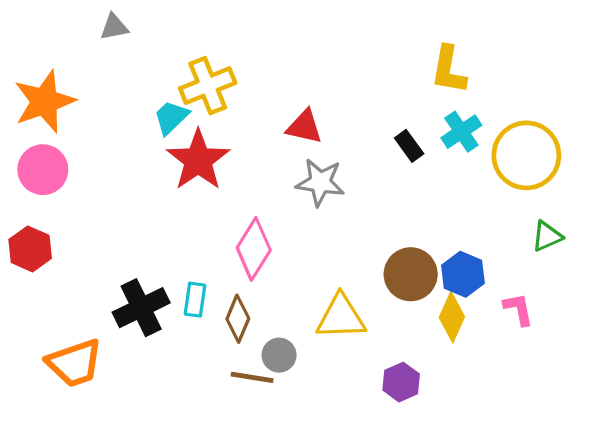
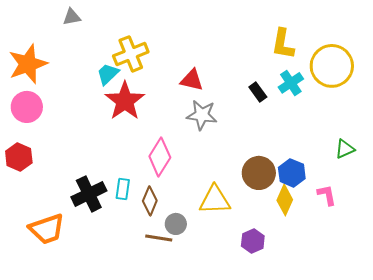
yellow circle: (526, 155) -> (332, 66), moved

